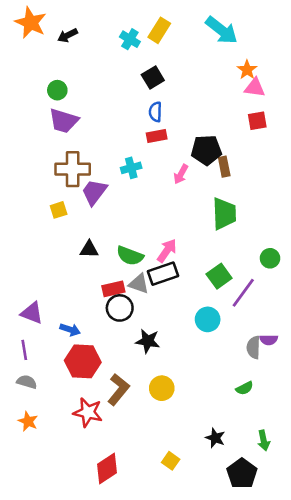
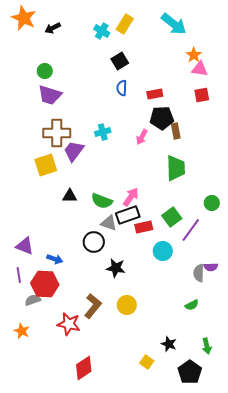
red rectangle: (157, 136) -> (155, 94), moved
yellow square: (59, 210) -> (46, 165), size x1.6
red rectangle: (113, 289) -> (144, 227), moved
red hexagon: (83, 361) -> (45, 284), moved
gray semicircle: (27, 382) -> (33, 300), moved, turned -35
yellow square: (171, 461) -> (147, 362), moved

